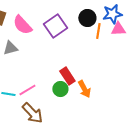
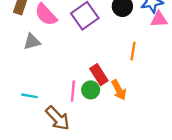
orange line: (98, 31) -> (133, 51), moved
pink line: (27, 90) -> (73, 91), moved, turned -54

